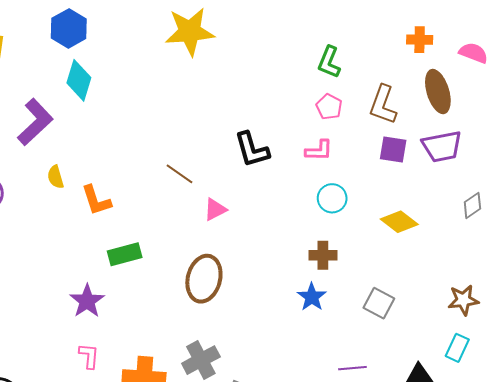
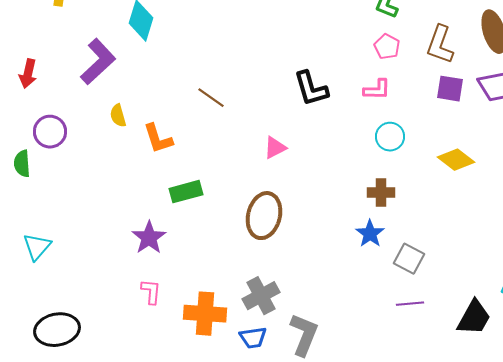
brown line: (180, 174) -> (211, 98), moved
gray square: (379, 303) -> (409, 259), moved

